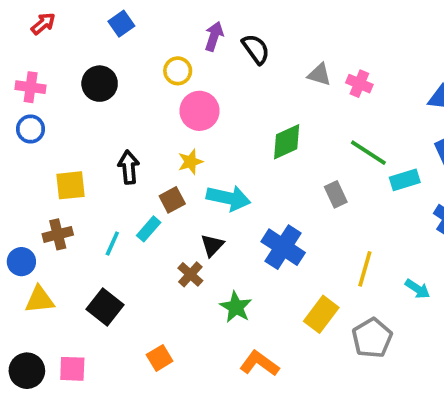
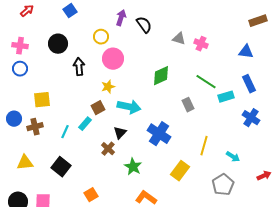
black arrow: (129, 167) -> (79, 67), moved
blue circle: (21, 262) -> (14, 119), moved
gray pentagon: (372, 338) -> (223, 185), moved

